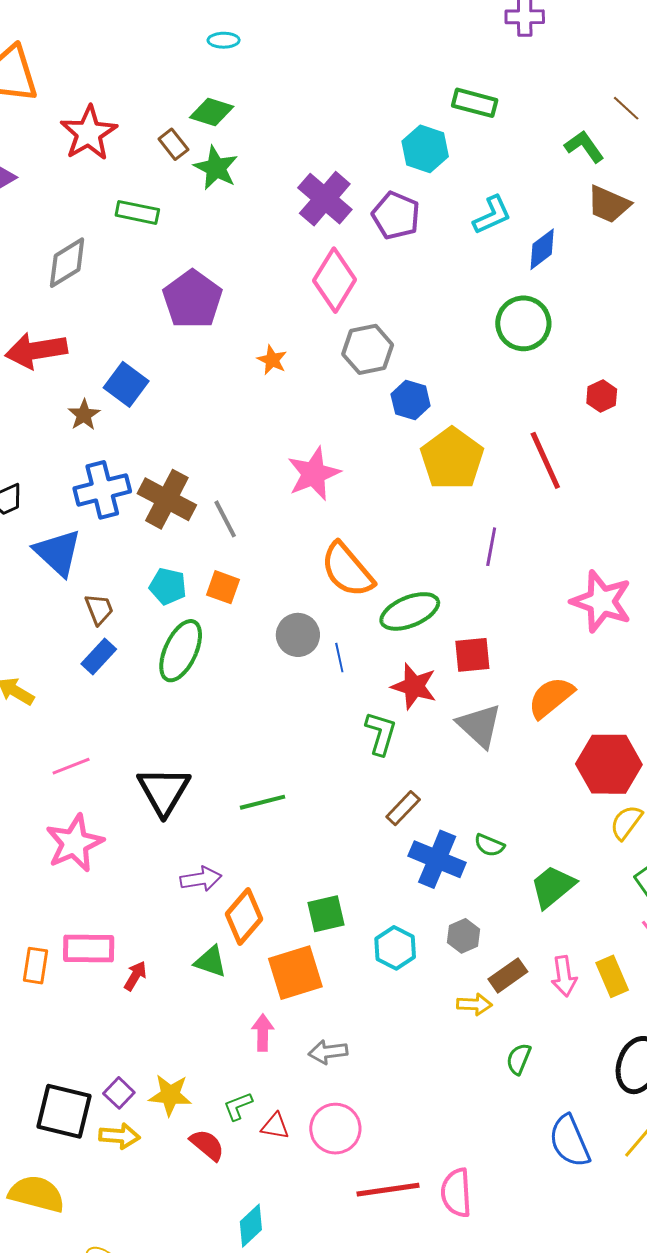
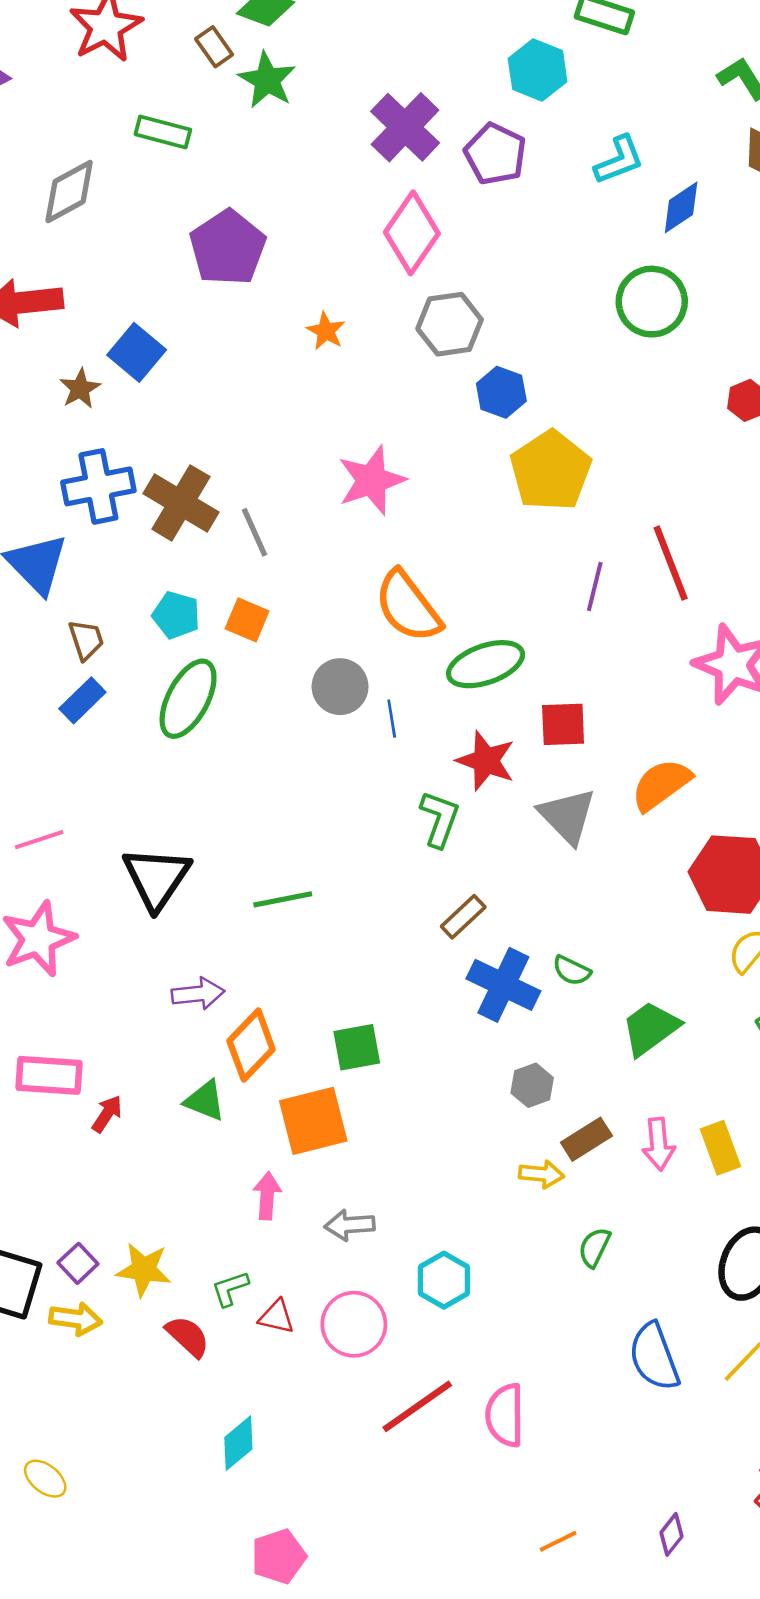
red line: (545, 460) -> (671, 563), moved
cyan hexagon: (395, 948) -> (444, 1280), moved
red line: (388, 1190) -> (417, 1406), turned -30

